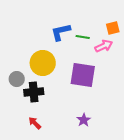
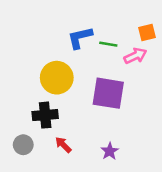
gray circle: (17, 79) -> (23, 145), moved
red arrow: (35, 123) -> (63, 145), moved

